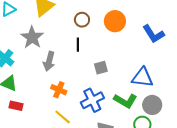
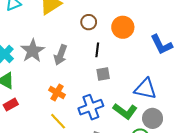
gray star: (32, 37) -> (33, 51), moved
black line: (78, 45) -> (97, 50), moved
gray arrow: (49, 61) -> (61, 55), moved
red rectangle: (16, 106) -> (11, 105), turned -48

